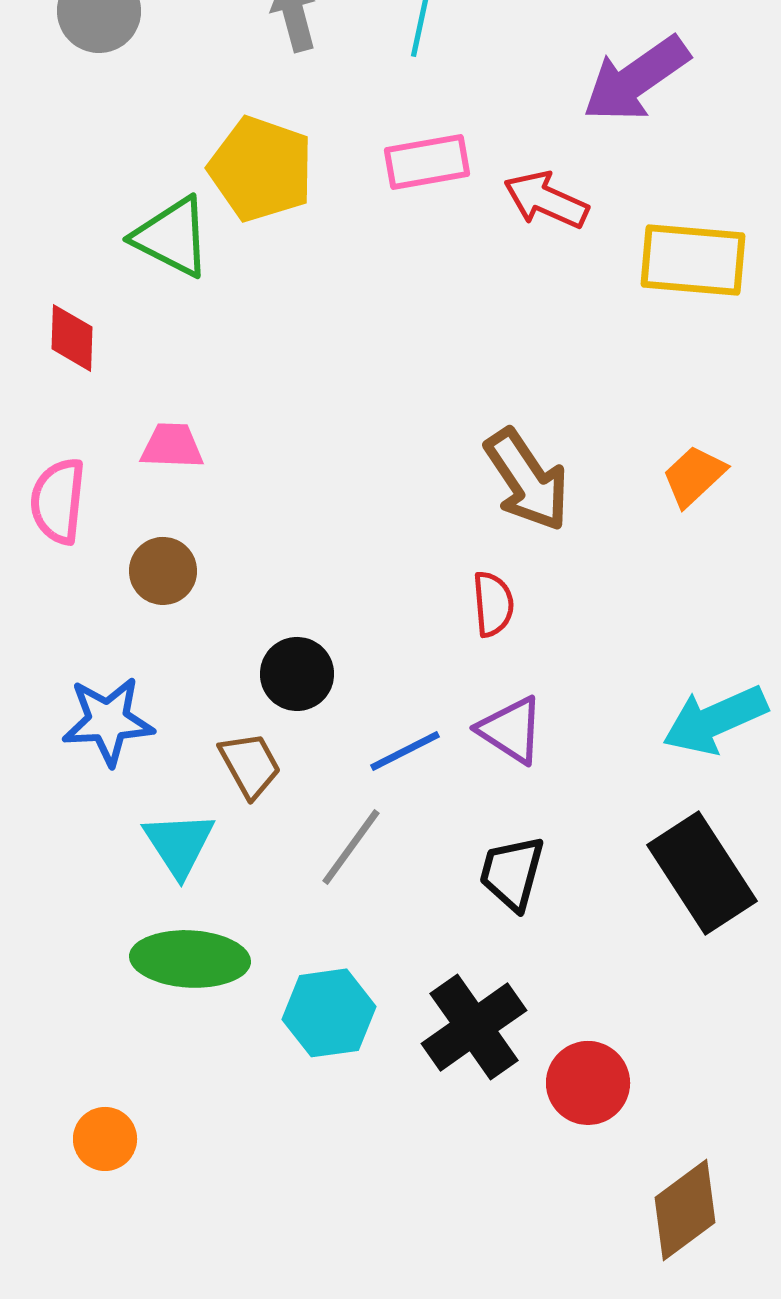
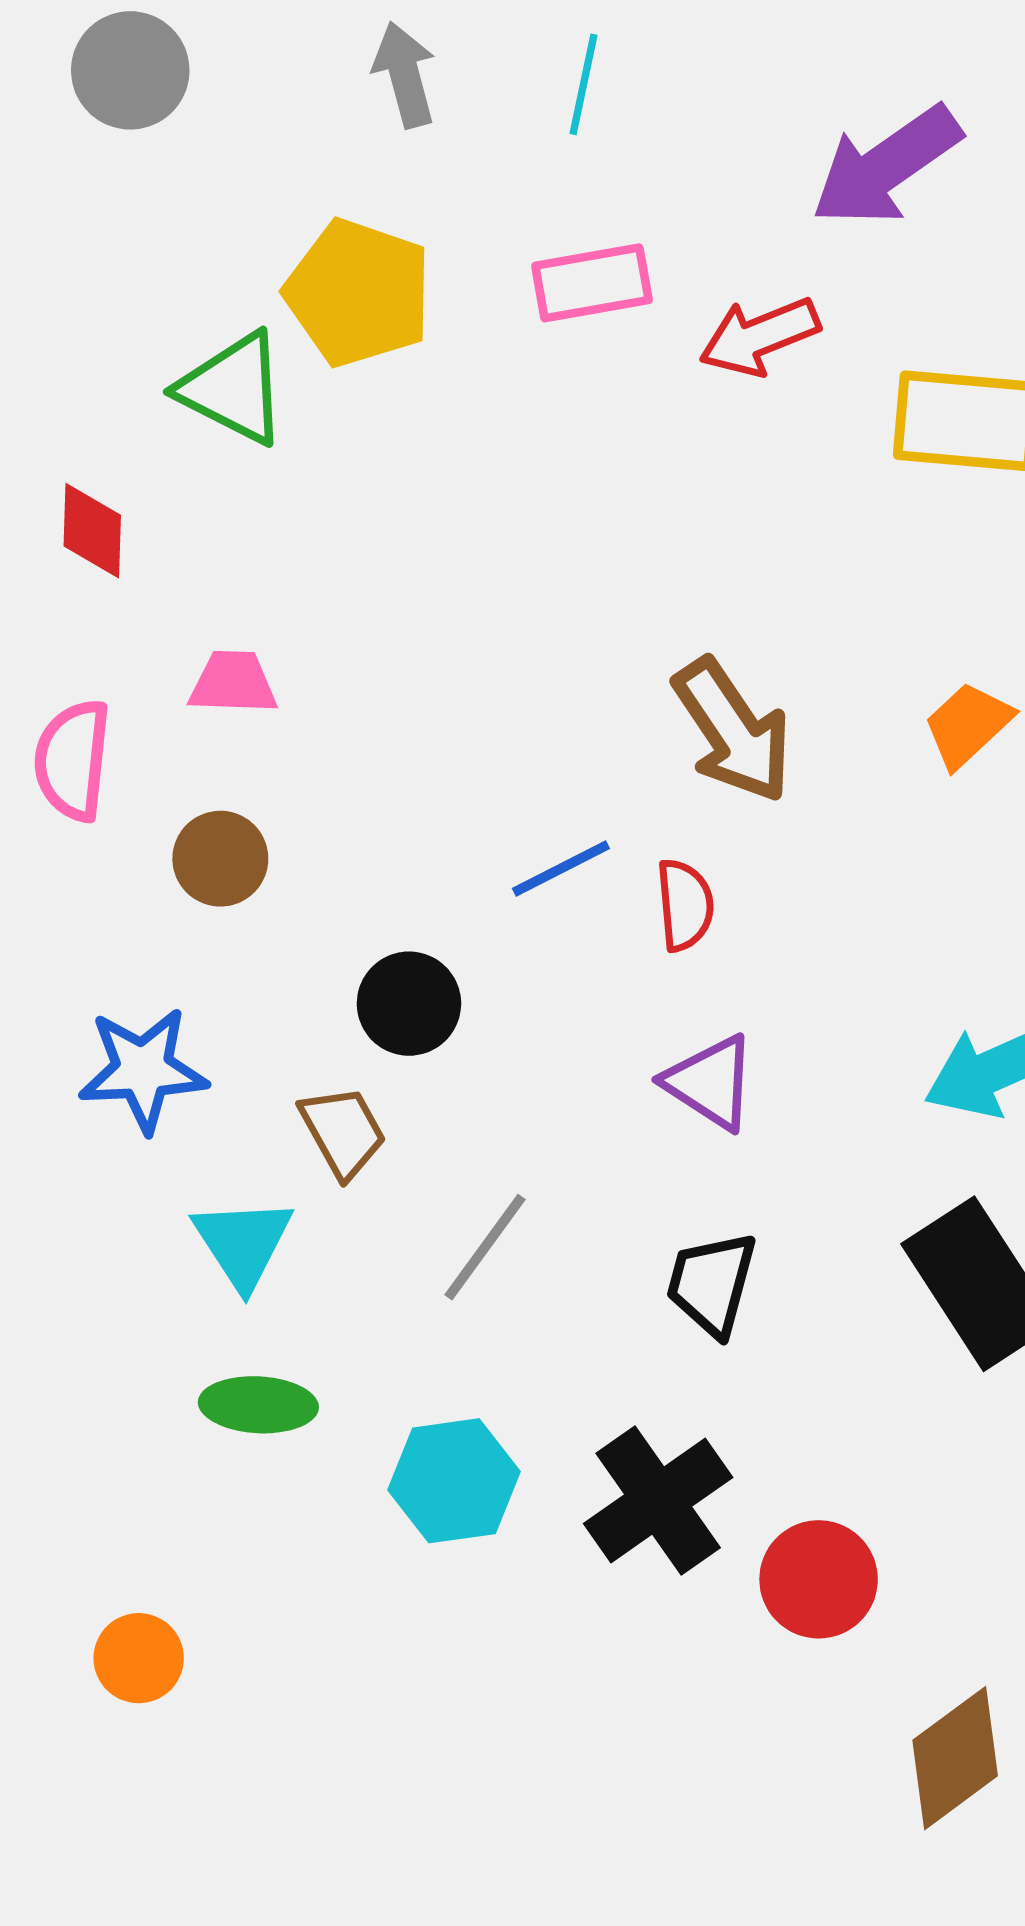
red arrow: (546, 200) -> (759, 336), turned -46
blue line: (405, 751) -> (561, 868), moved
green ellipse: (190, 959) -> (258, 1405), size x0.7

